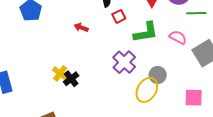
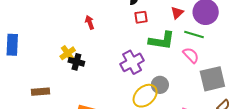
green line: (196, 13) -> (194, 34), moved
red arrow: (81, 28) -> (90, 22), moved, turned 32
black cross: (71, 79) -> (76, 62), turned 35

